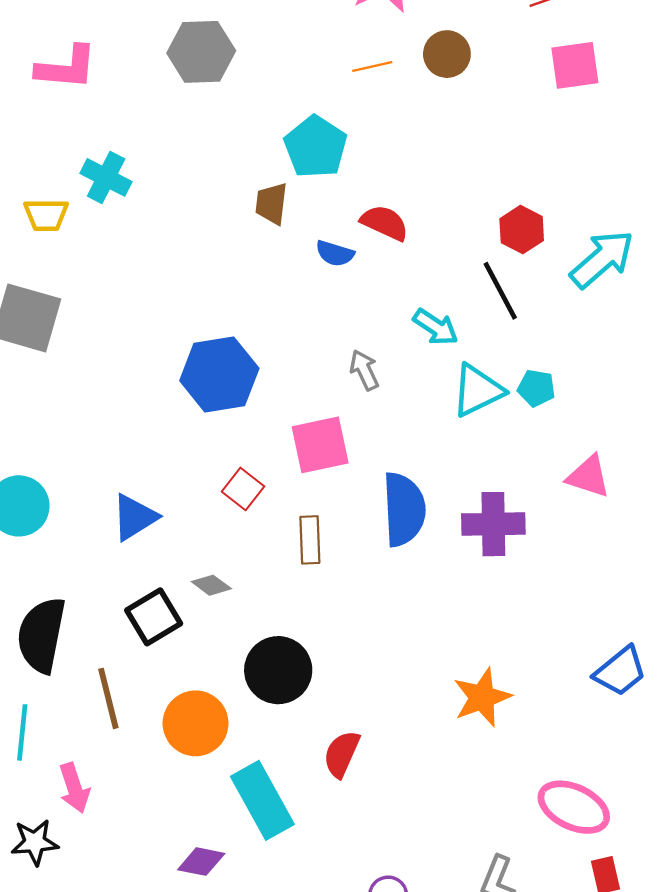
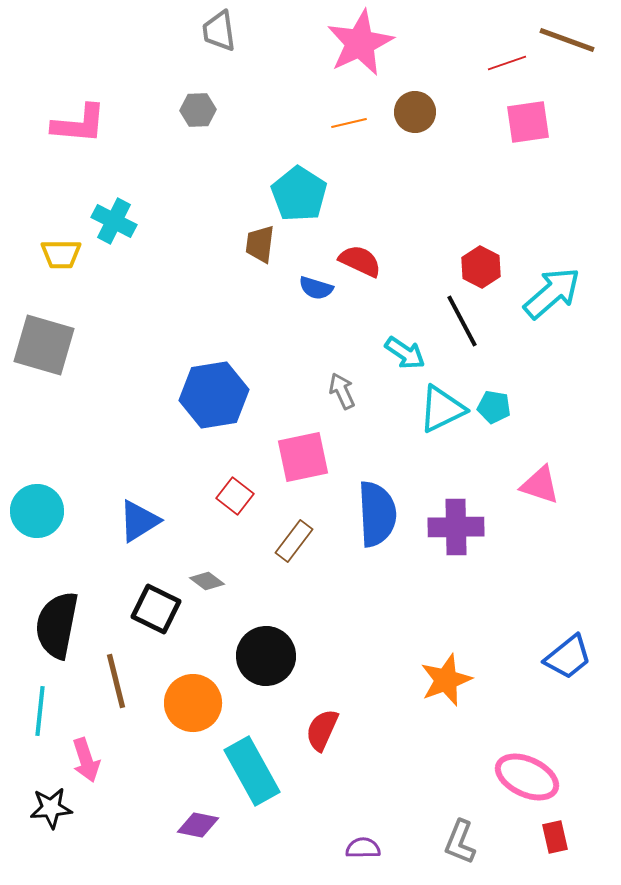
gray hexagon: (201, 52) -> (198, 110), size x0.6
brown rectangle: (310, 540) -> (294, 541), turned 39
black square: (154, 617) -> (156, 609), turned -33

